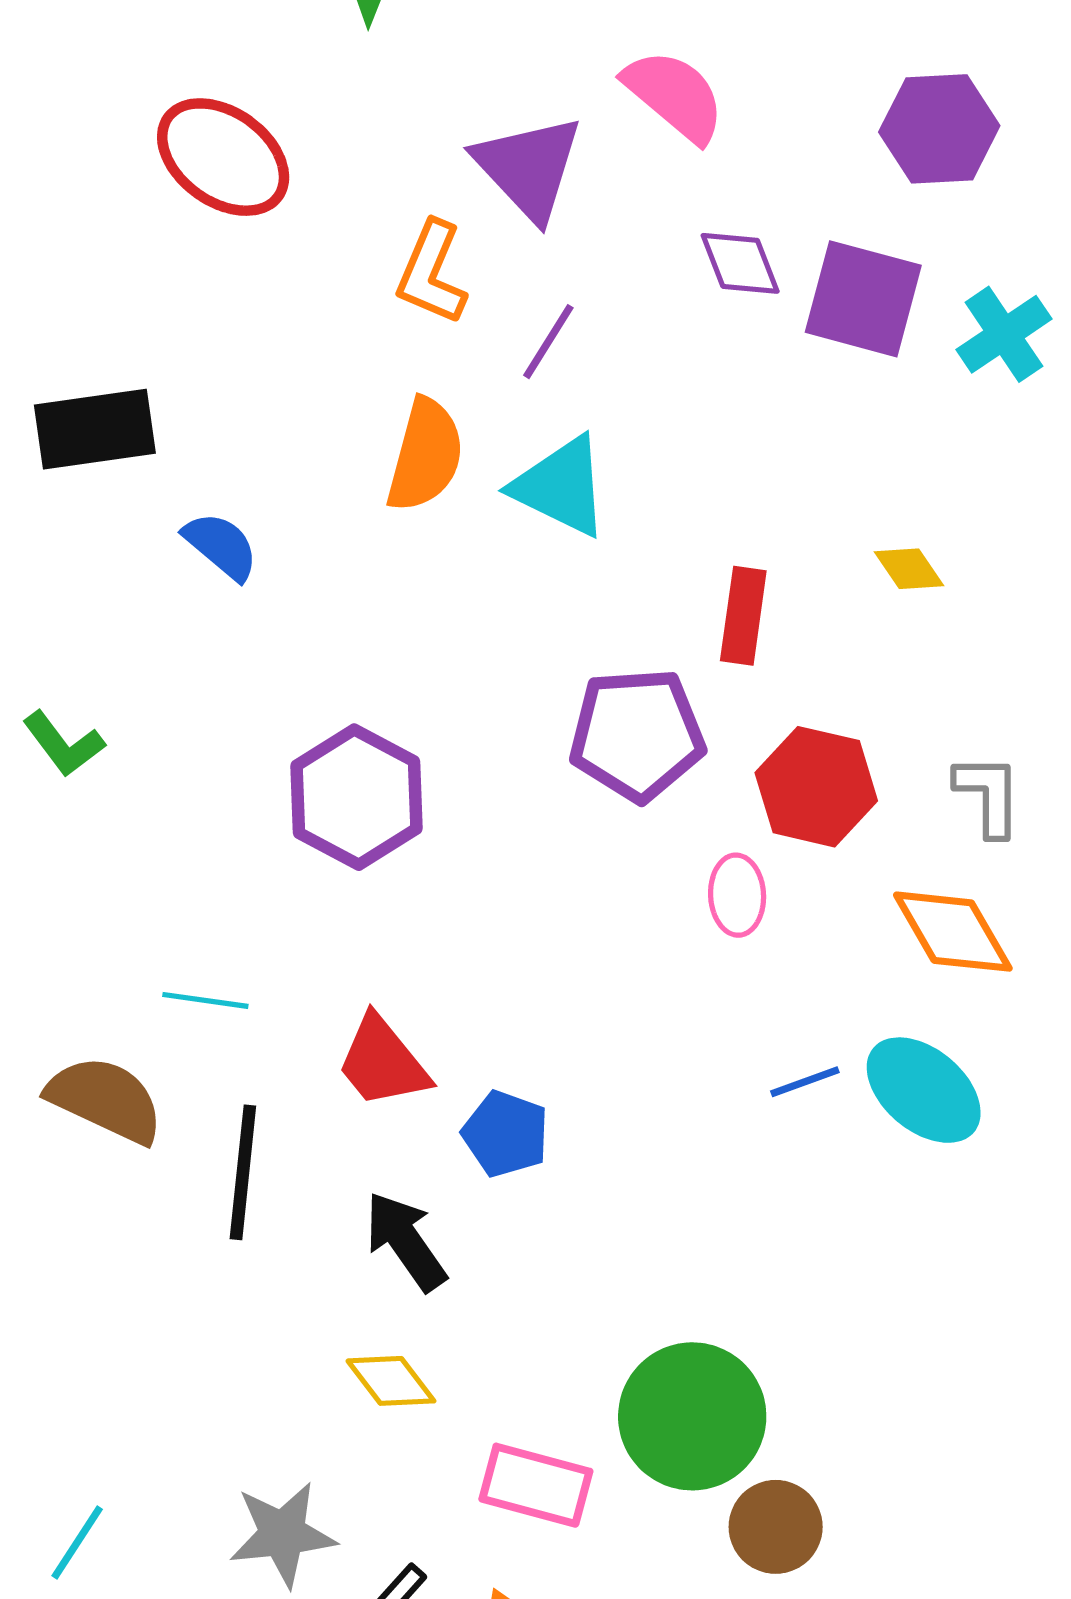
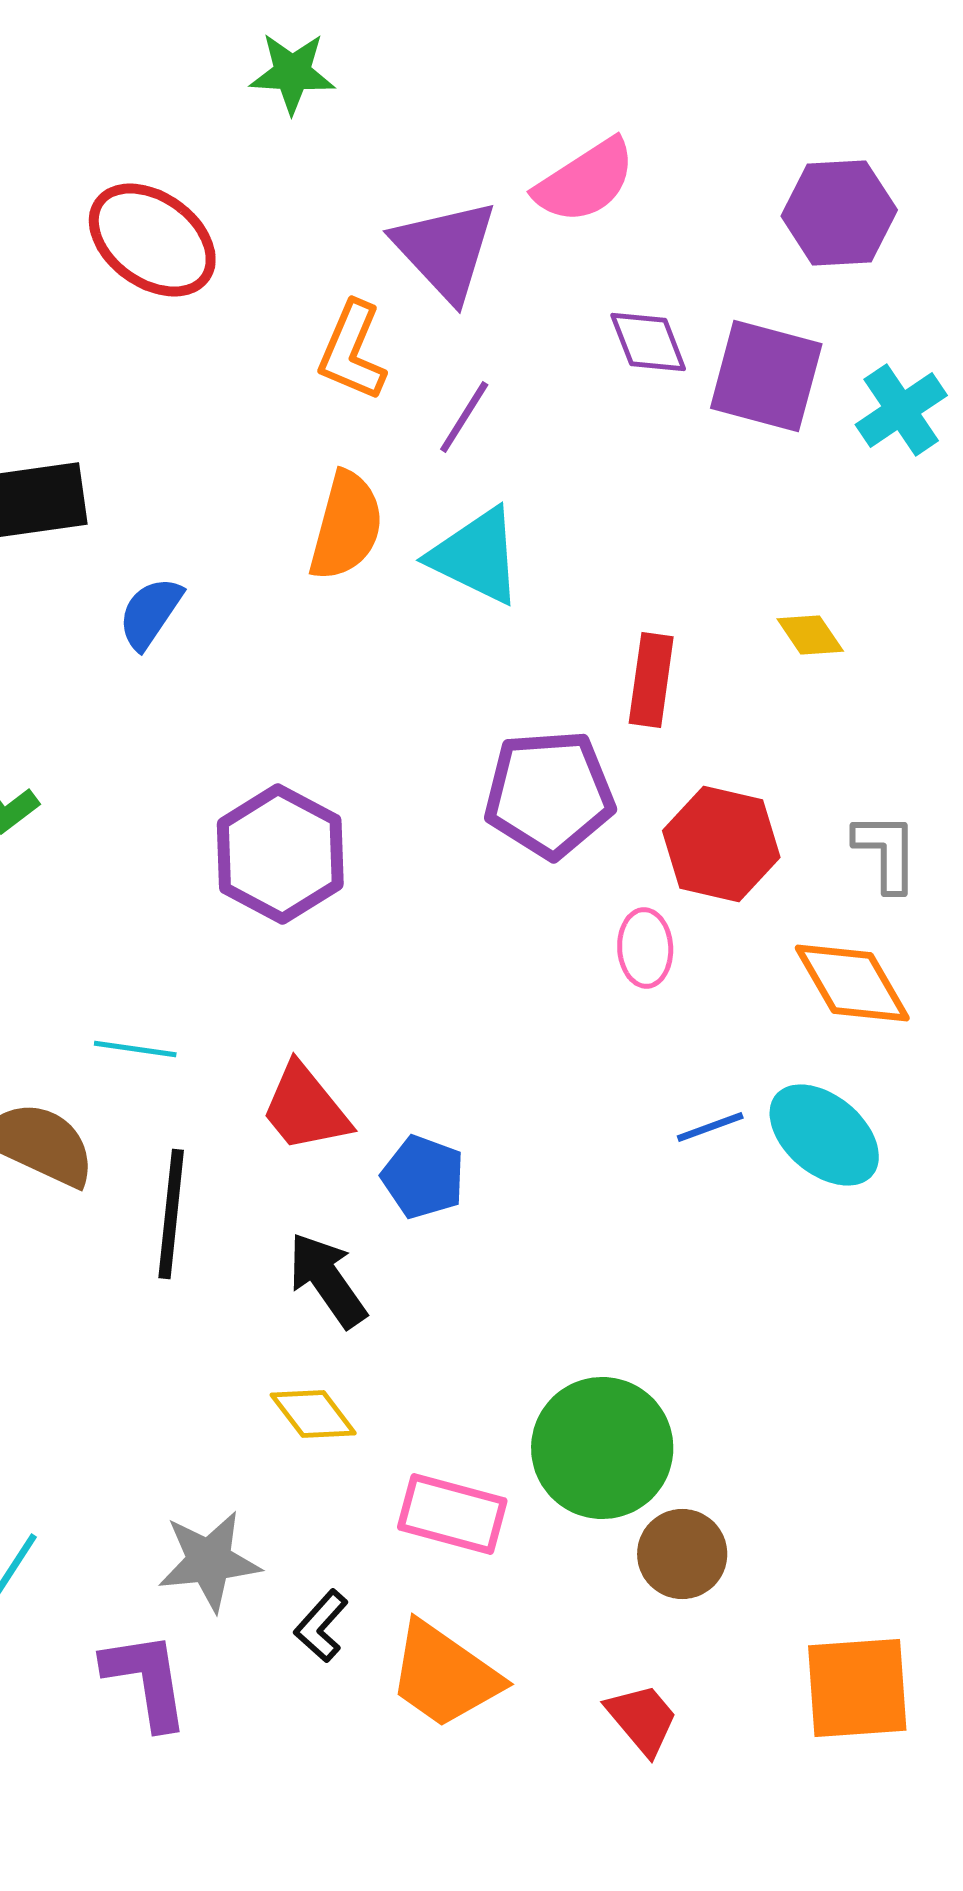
pink semicircle: (674, 96) -> (585, 181), turned 107
blue semicircle: (221, 546) -> (150, 613), turned -96

